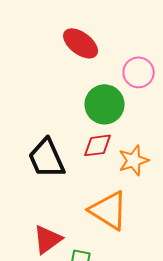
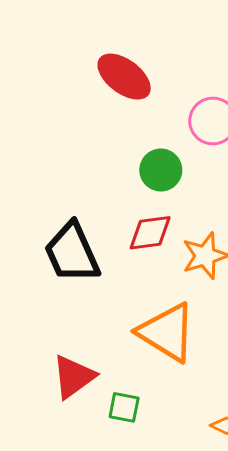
green circle: (105, 104) -> (161, 170), size x0.7

